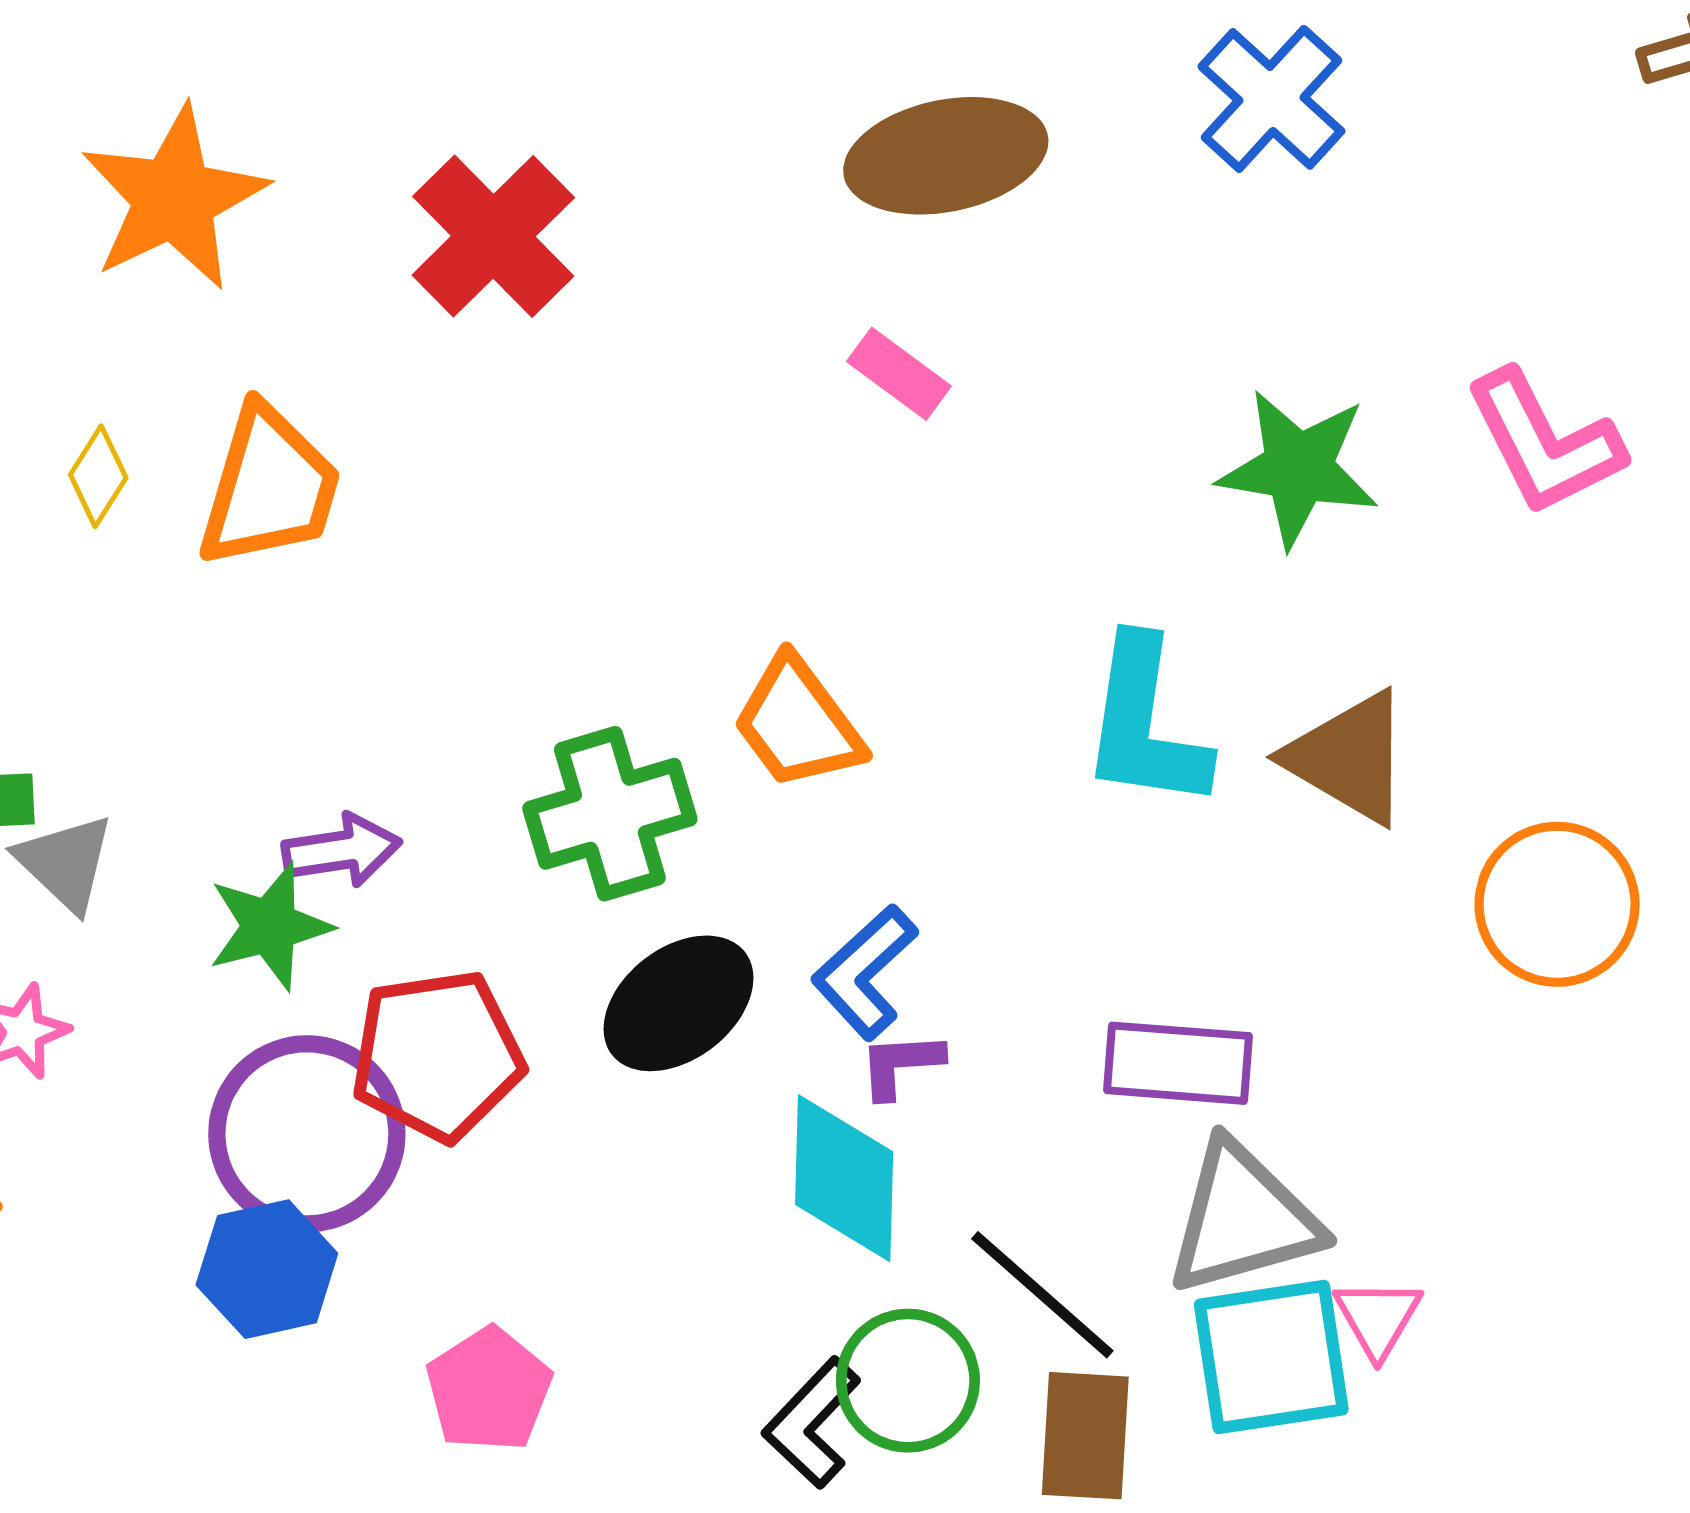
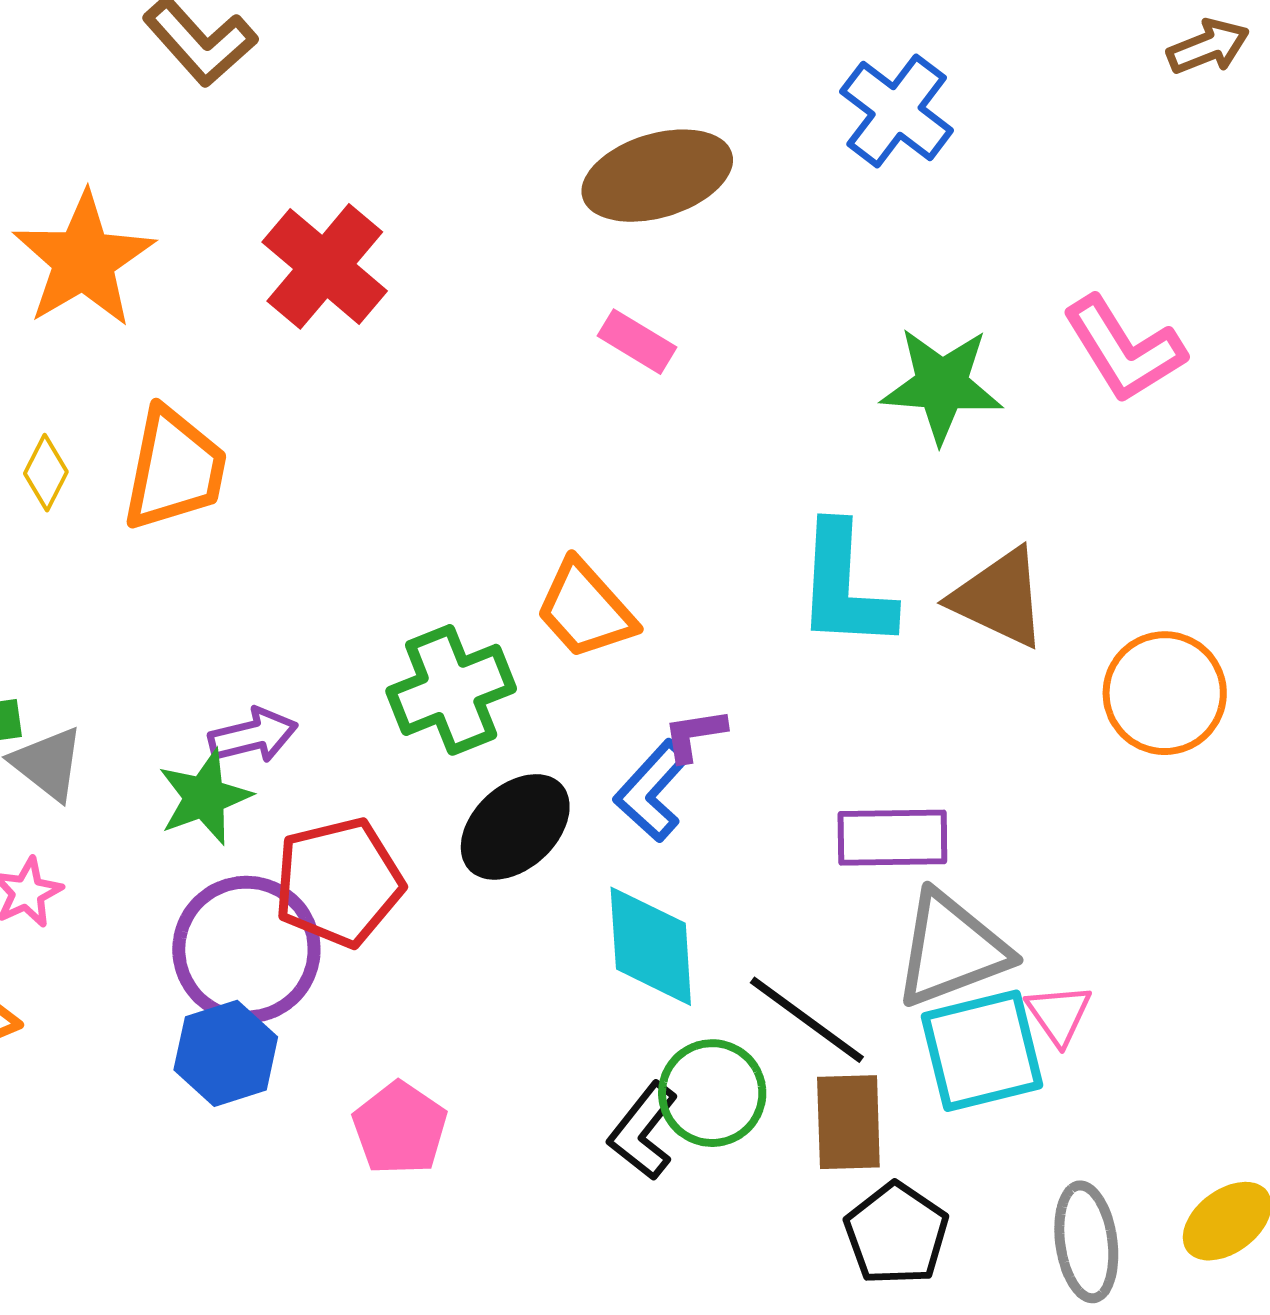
purple L-shape: (901, 1065) -> (694, 735), moved

